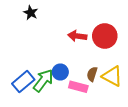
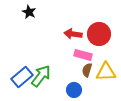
blue circle: (60, 72) -> (74, 90), moved
yellow triangle: (112, 76) -> (106, 72), turned -30
pink rectangle: (78, 87) -> (83, 55), moved

